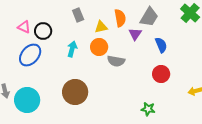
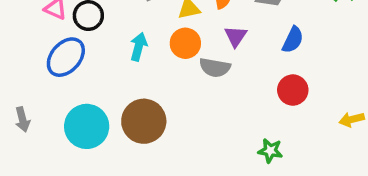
purple triangle: (135, 34) -> (236, 36), moved
blue semicircle: (161, 45) -> (293, 40), turned 49
cyan circle: (27, 100) -> (87, 126), moved

